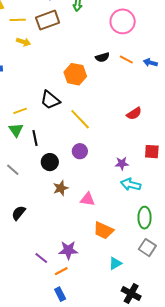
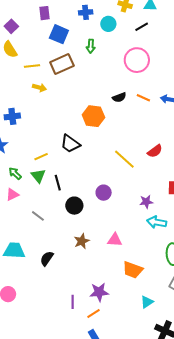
yellow line: (80, 119) -> (124, 159), moved
brown star: (61, 188) -> (82, 241), moved
purple line: (41, 258) -> (73, 302), turned 56

